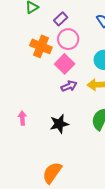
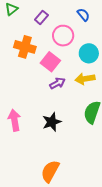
pink circle: (68, 39) -> (63, 36), moved
pink arrow: (22, 118) -> (14, 120), size x1.5

